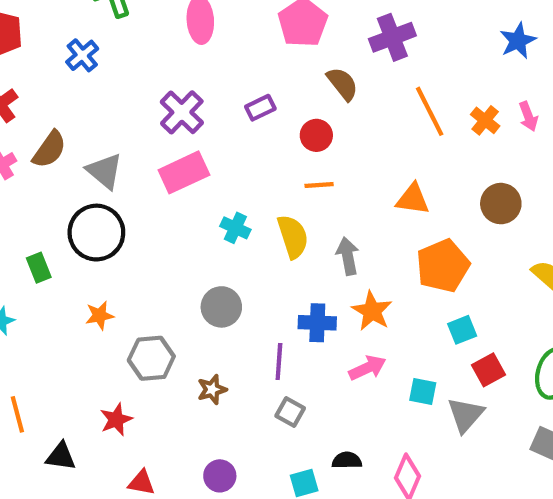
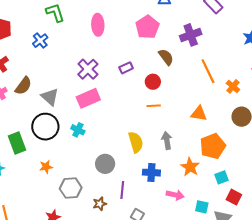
orange cross: (485, 120) -> (233, 86), moved
cyan cross: (235, 228) -> (78, 130), moved
yellow semicircle: (293, 237) -> (136, 142), moved
green rectangle: (39, 268) -> (17, 143), size x1.5
orange star: (372, 311) -> (190, 167), moved
purple line: (279, 361) -> (122, 190), moved
pink arrow: (367, 368) -> (175, 195), turned 36
red square: (488, 370) -> (234, 197), turned -35

